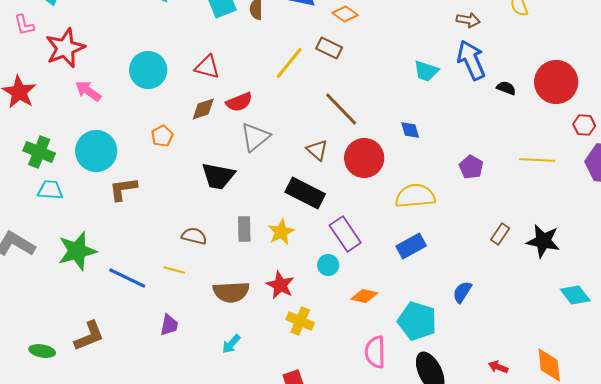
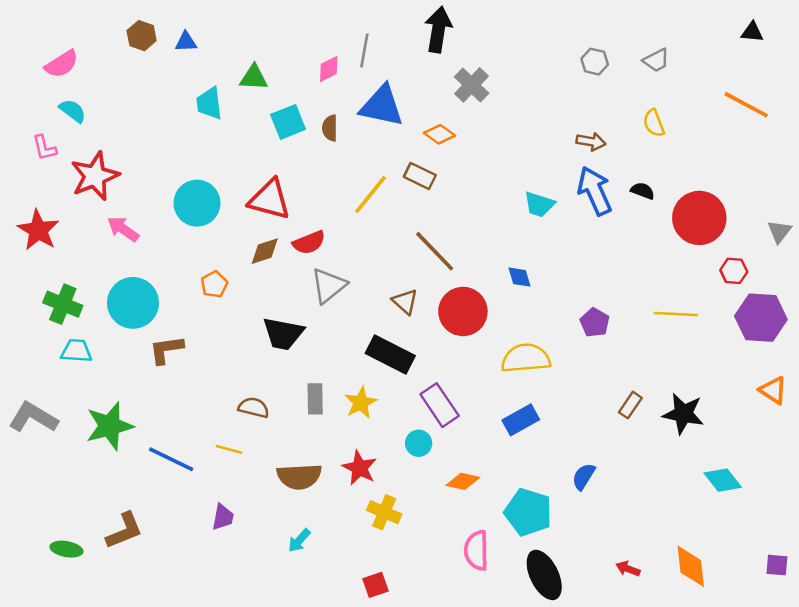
red triangle: (207, 67) -> (270, 199), size x1.4
black semicircle: (506, 88) -> (643, 191), moved

